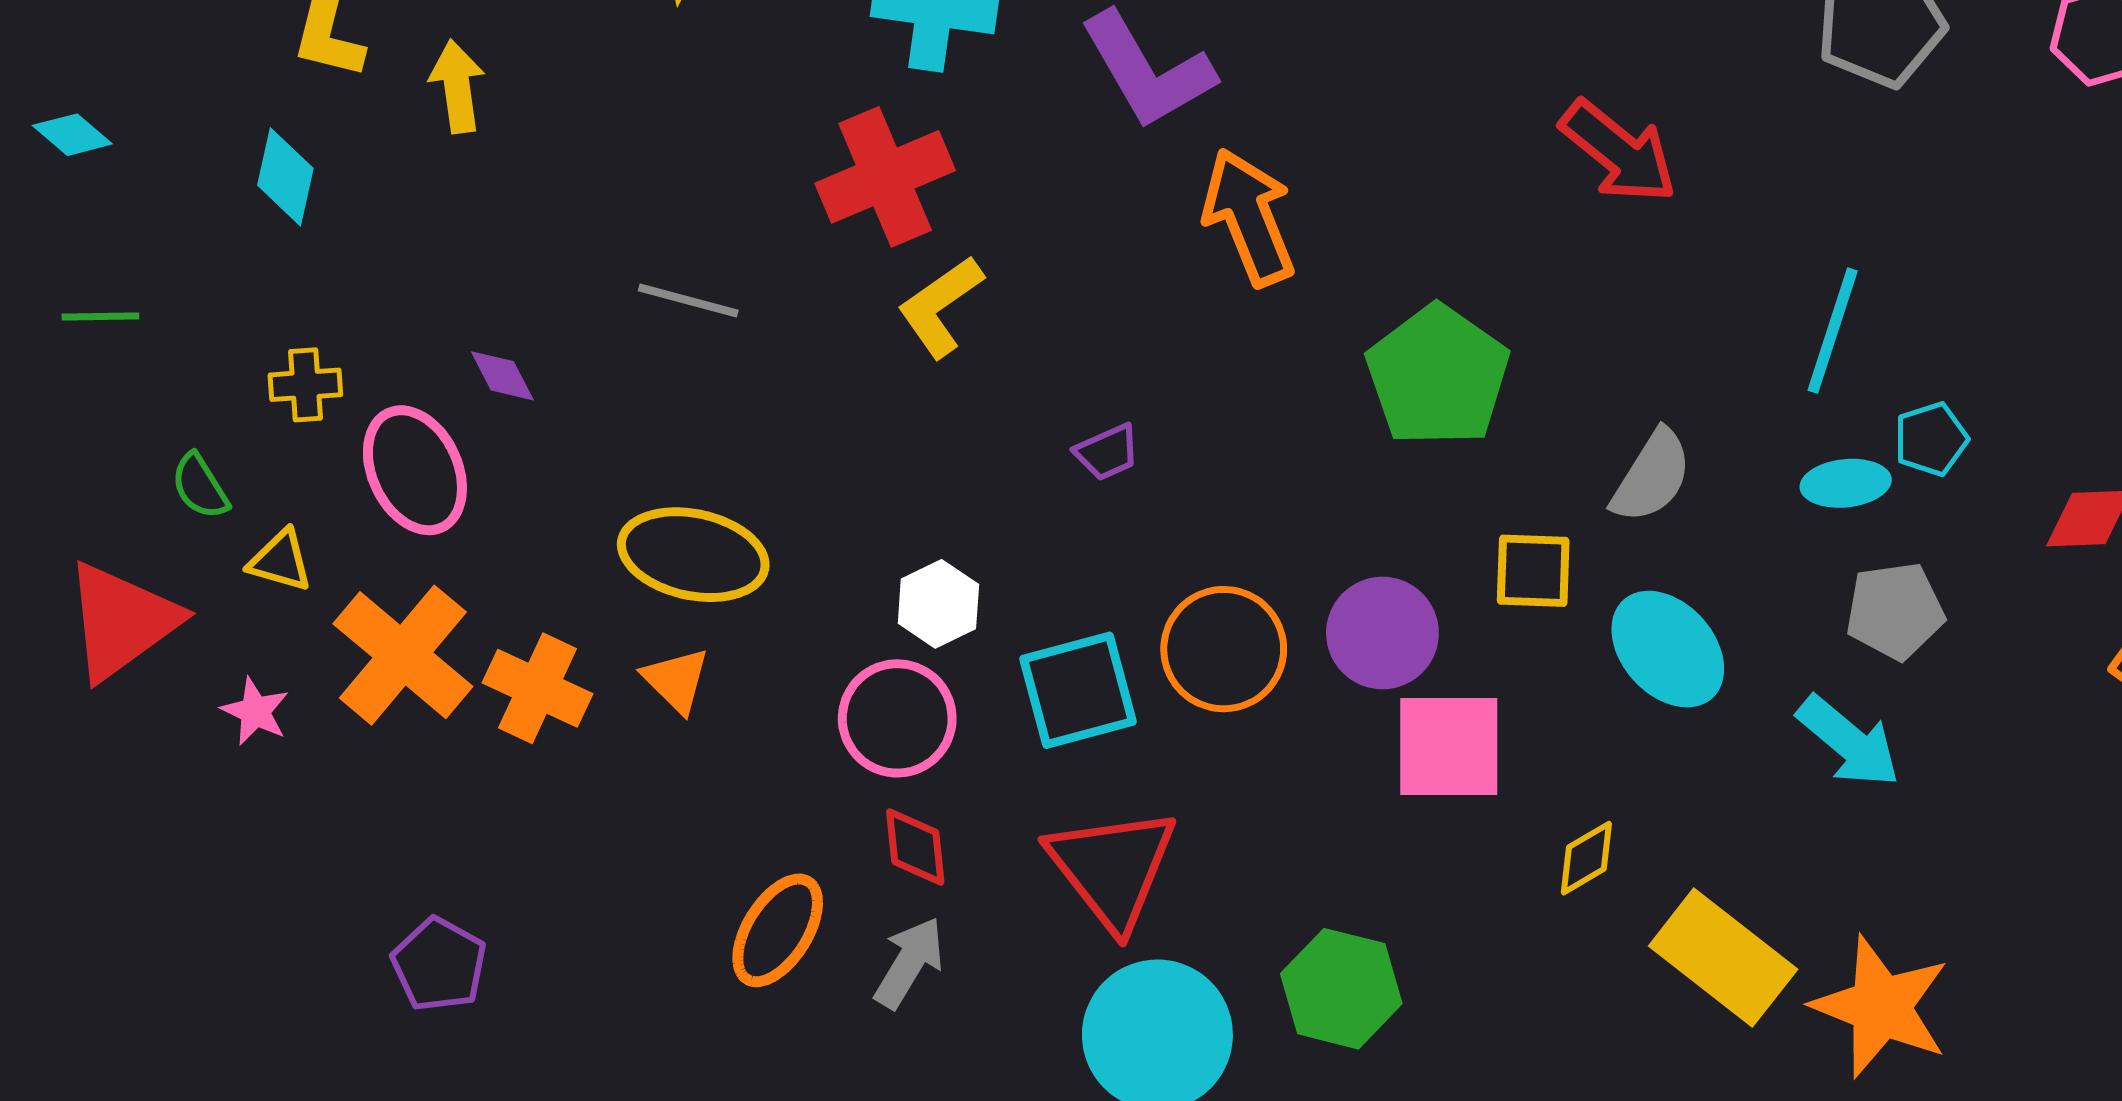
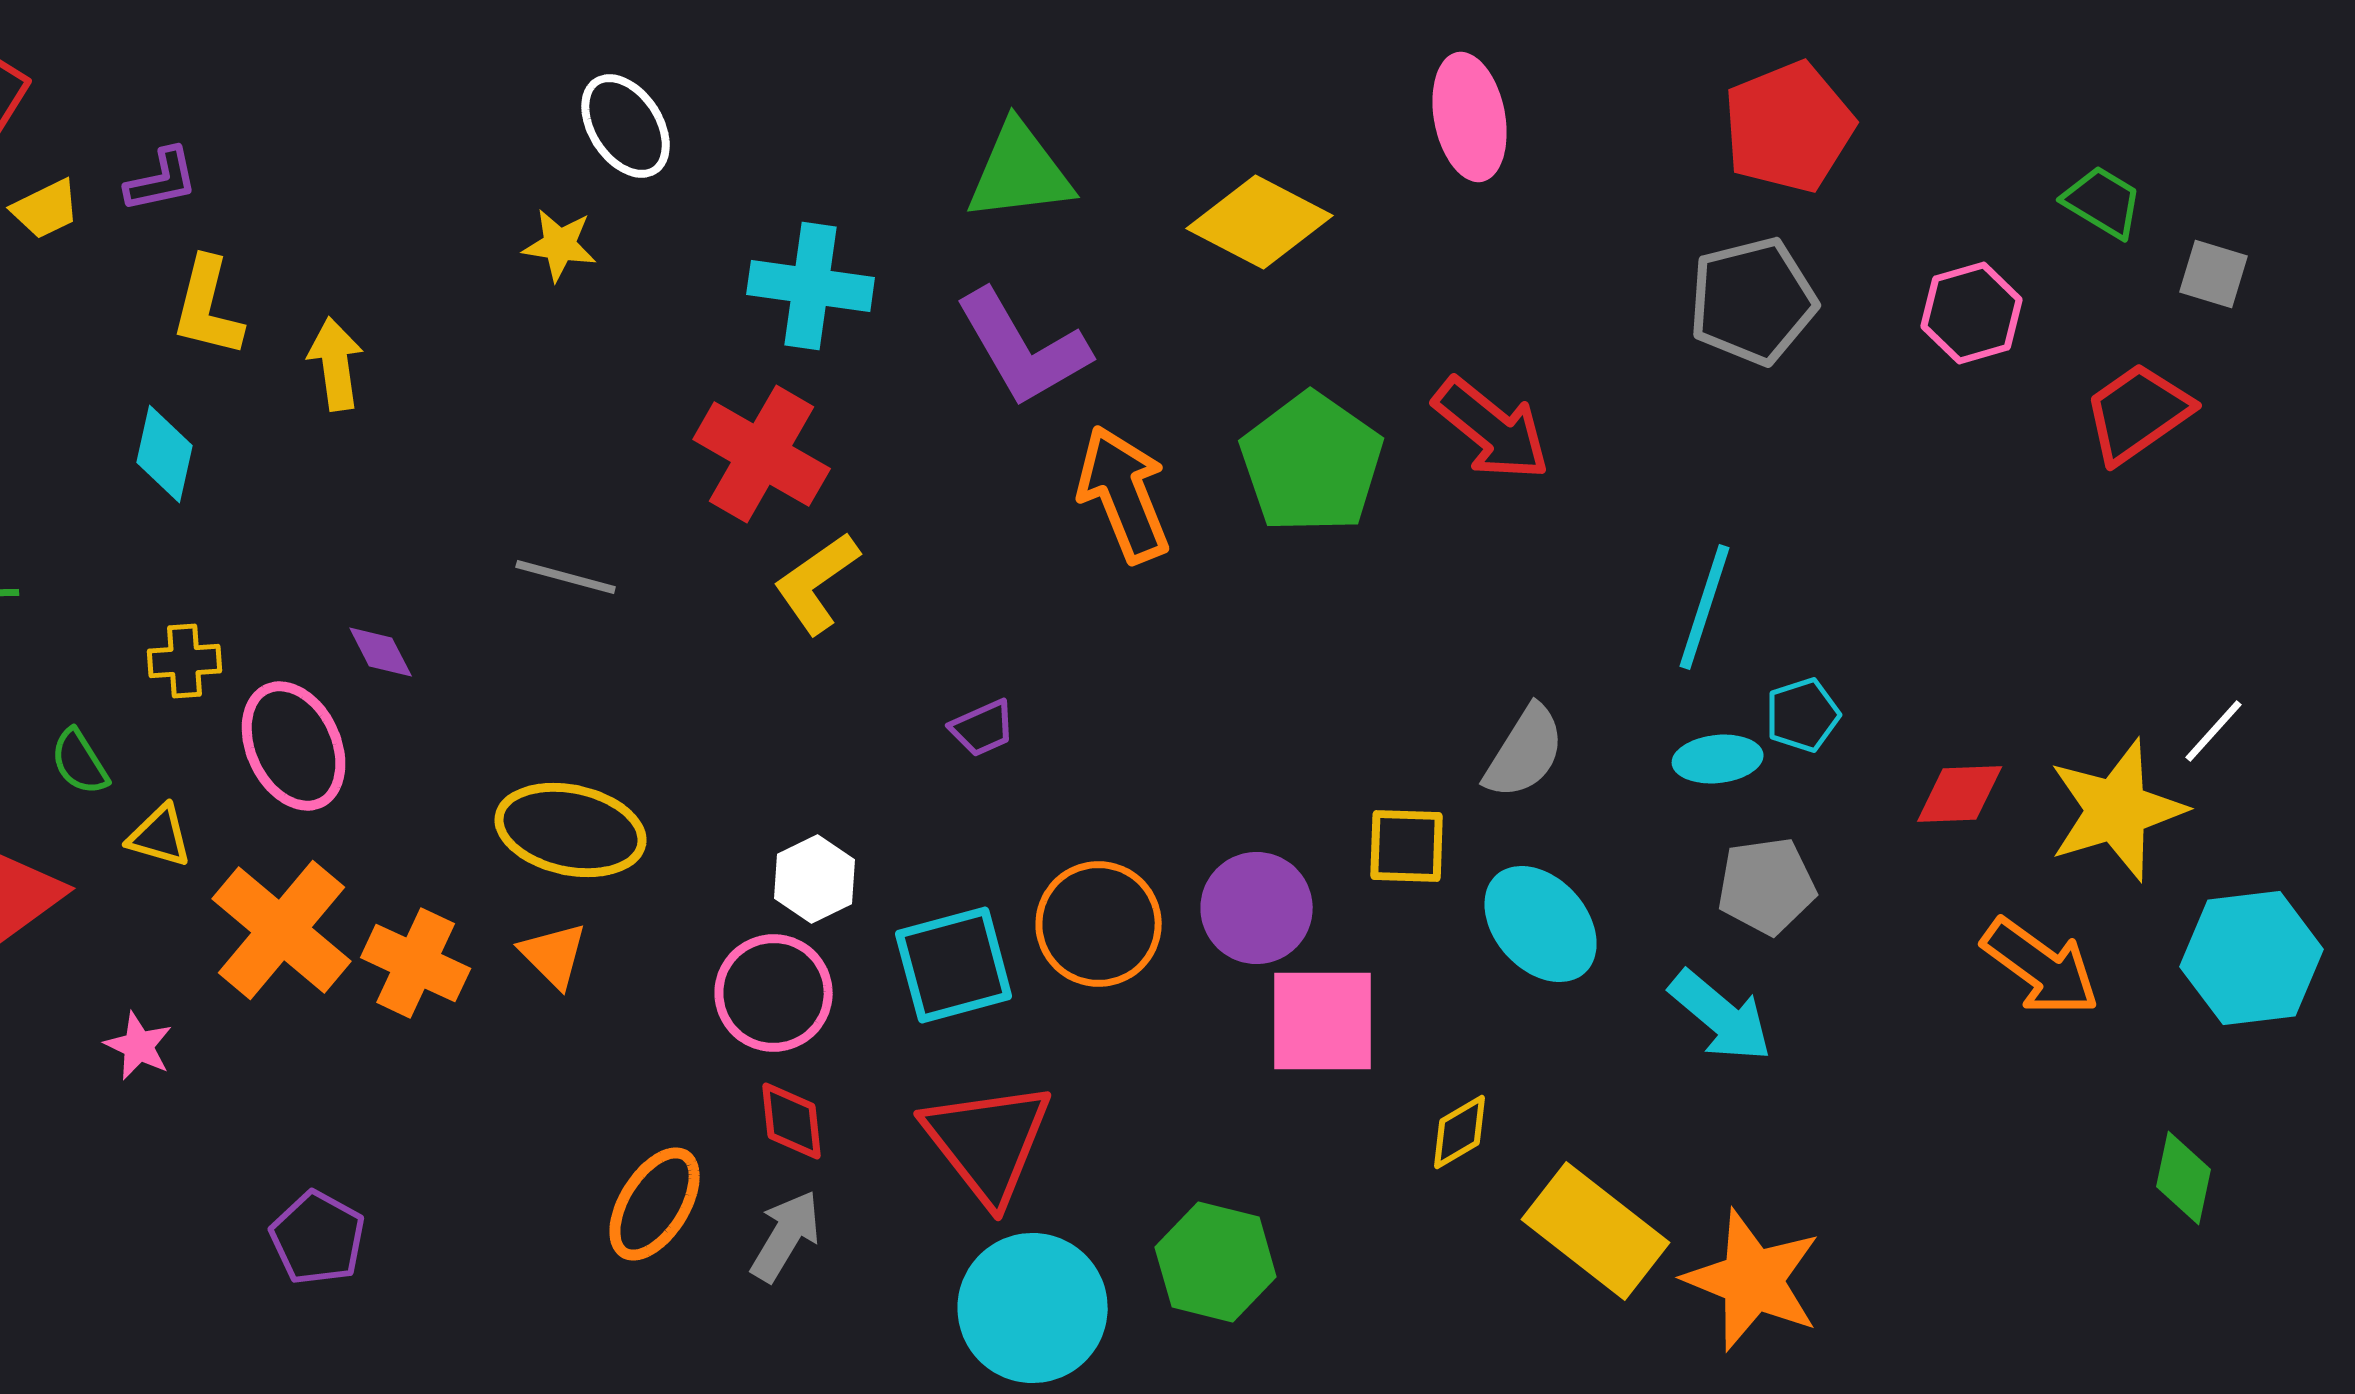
red cross: (885, 177) -> (762, 454), turned -37
green pentagon: (1438, 376) -> (1312, 463), moved
pink star: (255, 711) -> (139, 1046), moved

